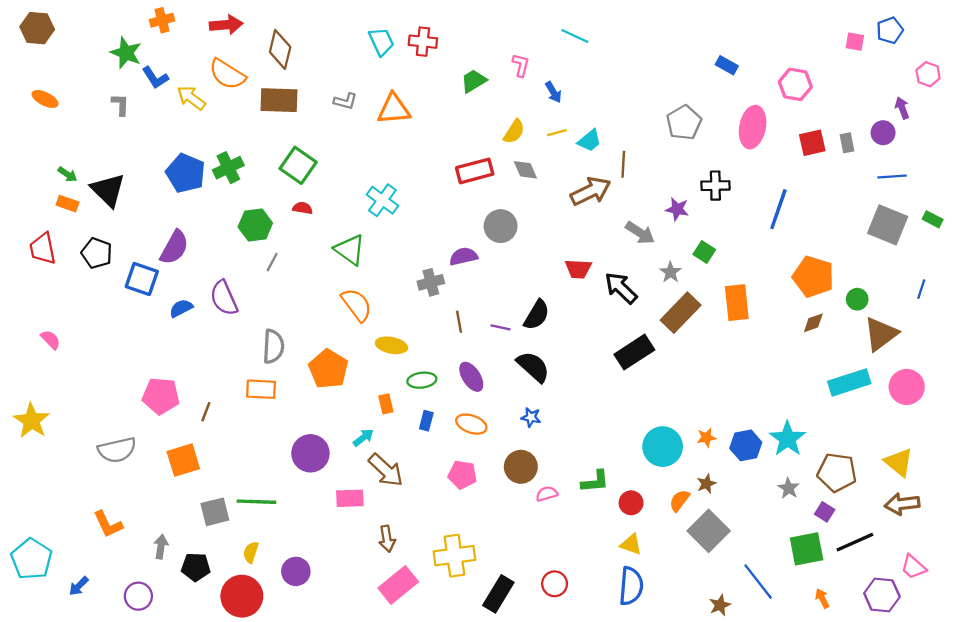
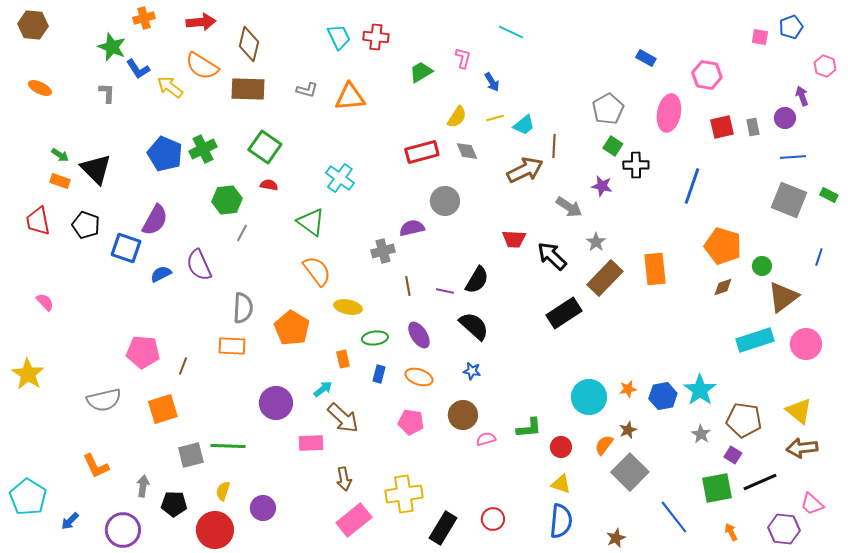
green square: (704, 252) -> (613, 146), moved
purple circle: (138, 596) -> (123, 530), size x1.4
brown star: (720, 605) -> (616, 538), moved

